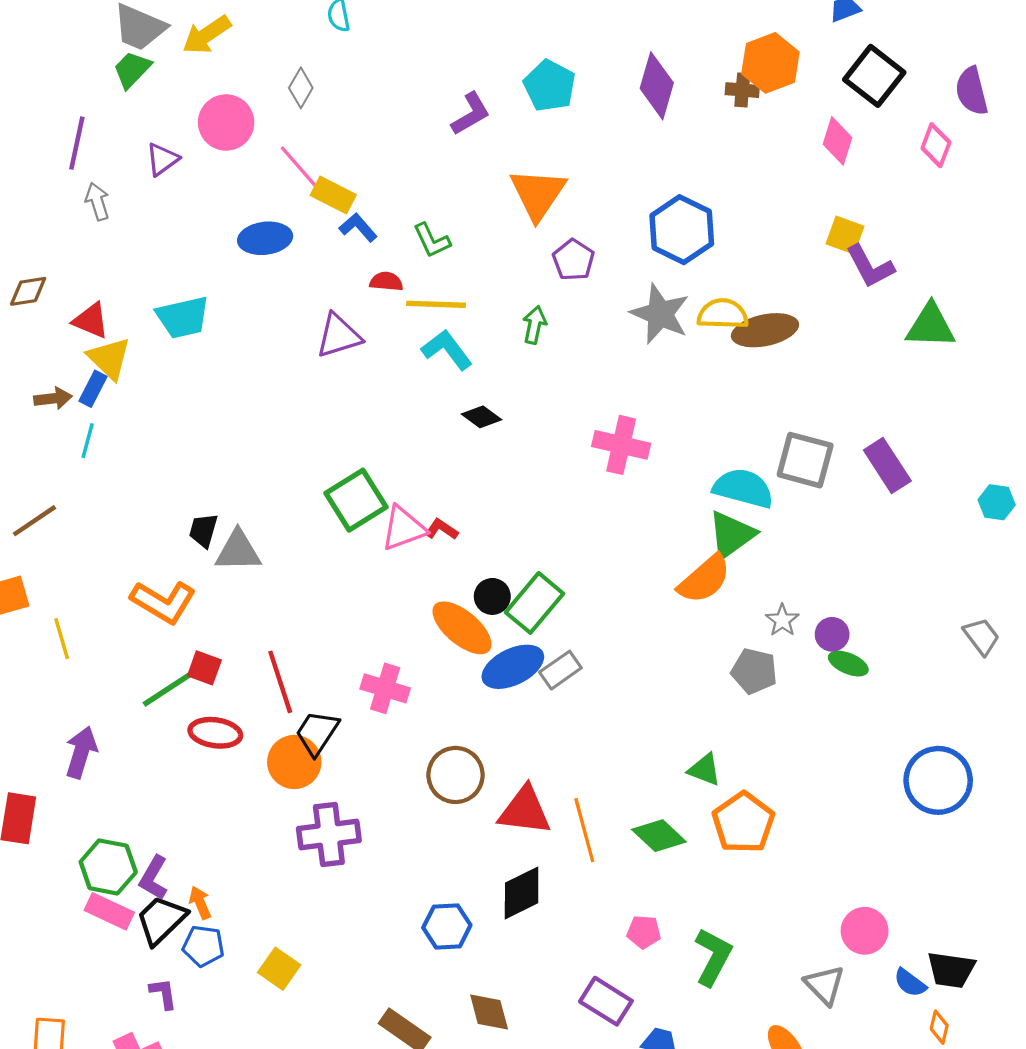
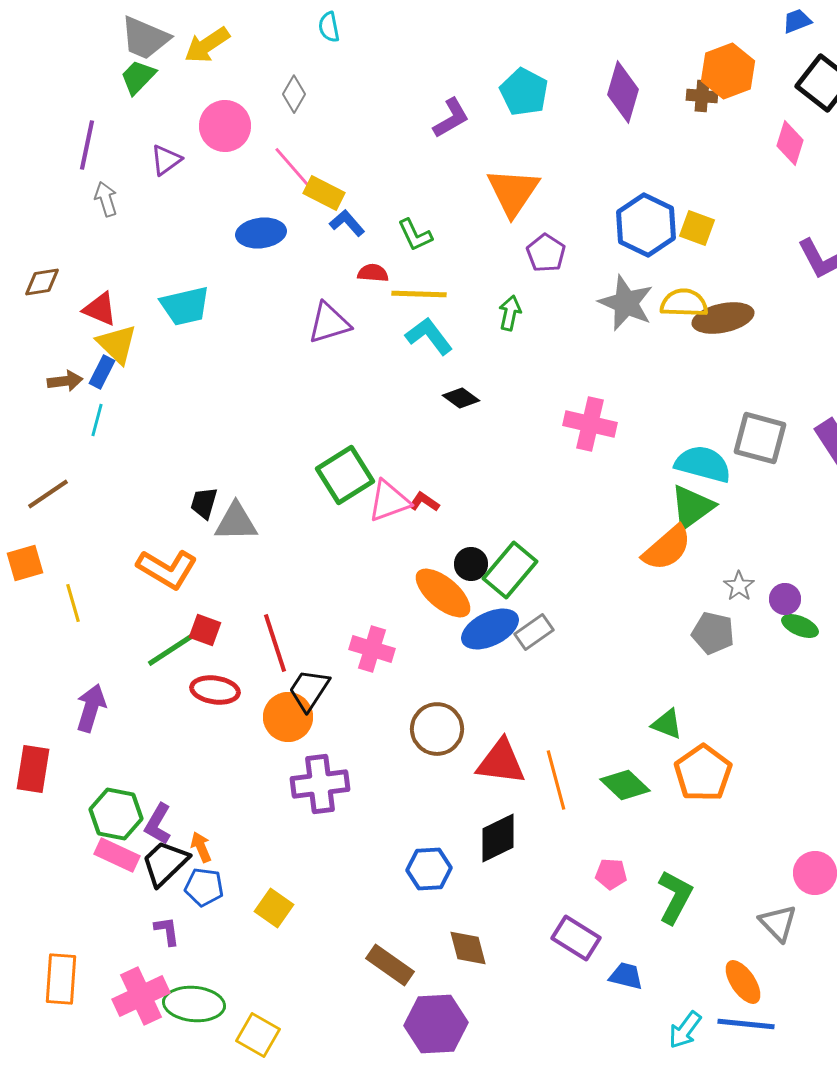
yellow square: (845, 235) -> (697, 228), moved

